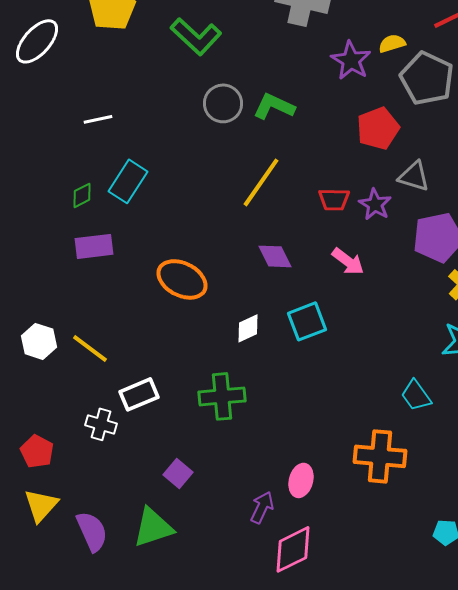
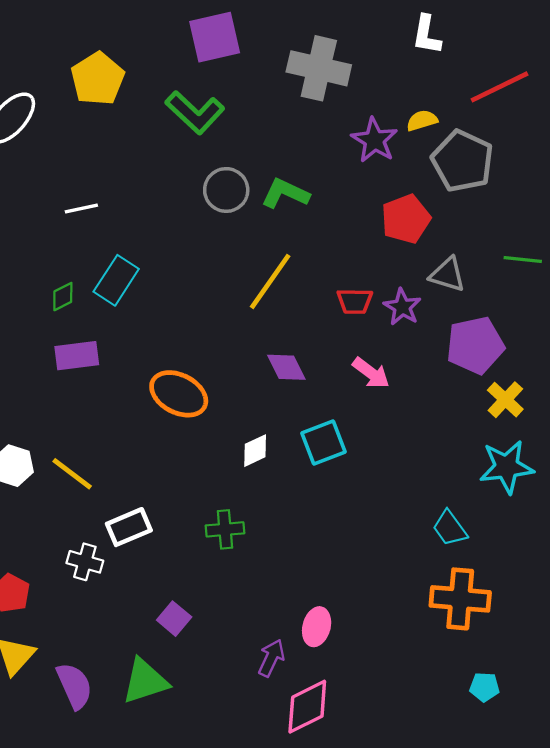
green cross: (222, 396) -> (225, 529), size x0.7
orange cross: (380, 456) -> (460, 599), moved

